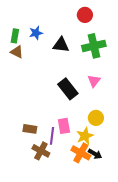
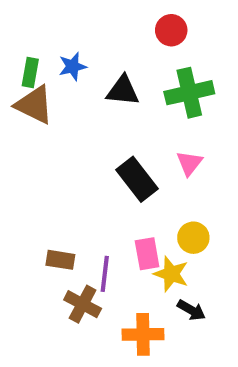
brown triangle: (17, 52) -> (34, 105), size x1.5
pink rectangle: (64, 126) -> (147, 254), moved
yellow star: (85, 136) -> (171, 274), turned -30
orange cross: (81, 153) -> (143, 334), moved, turned -30

